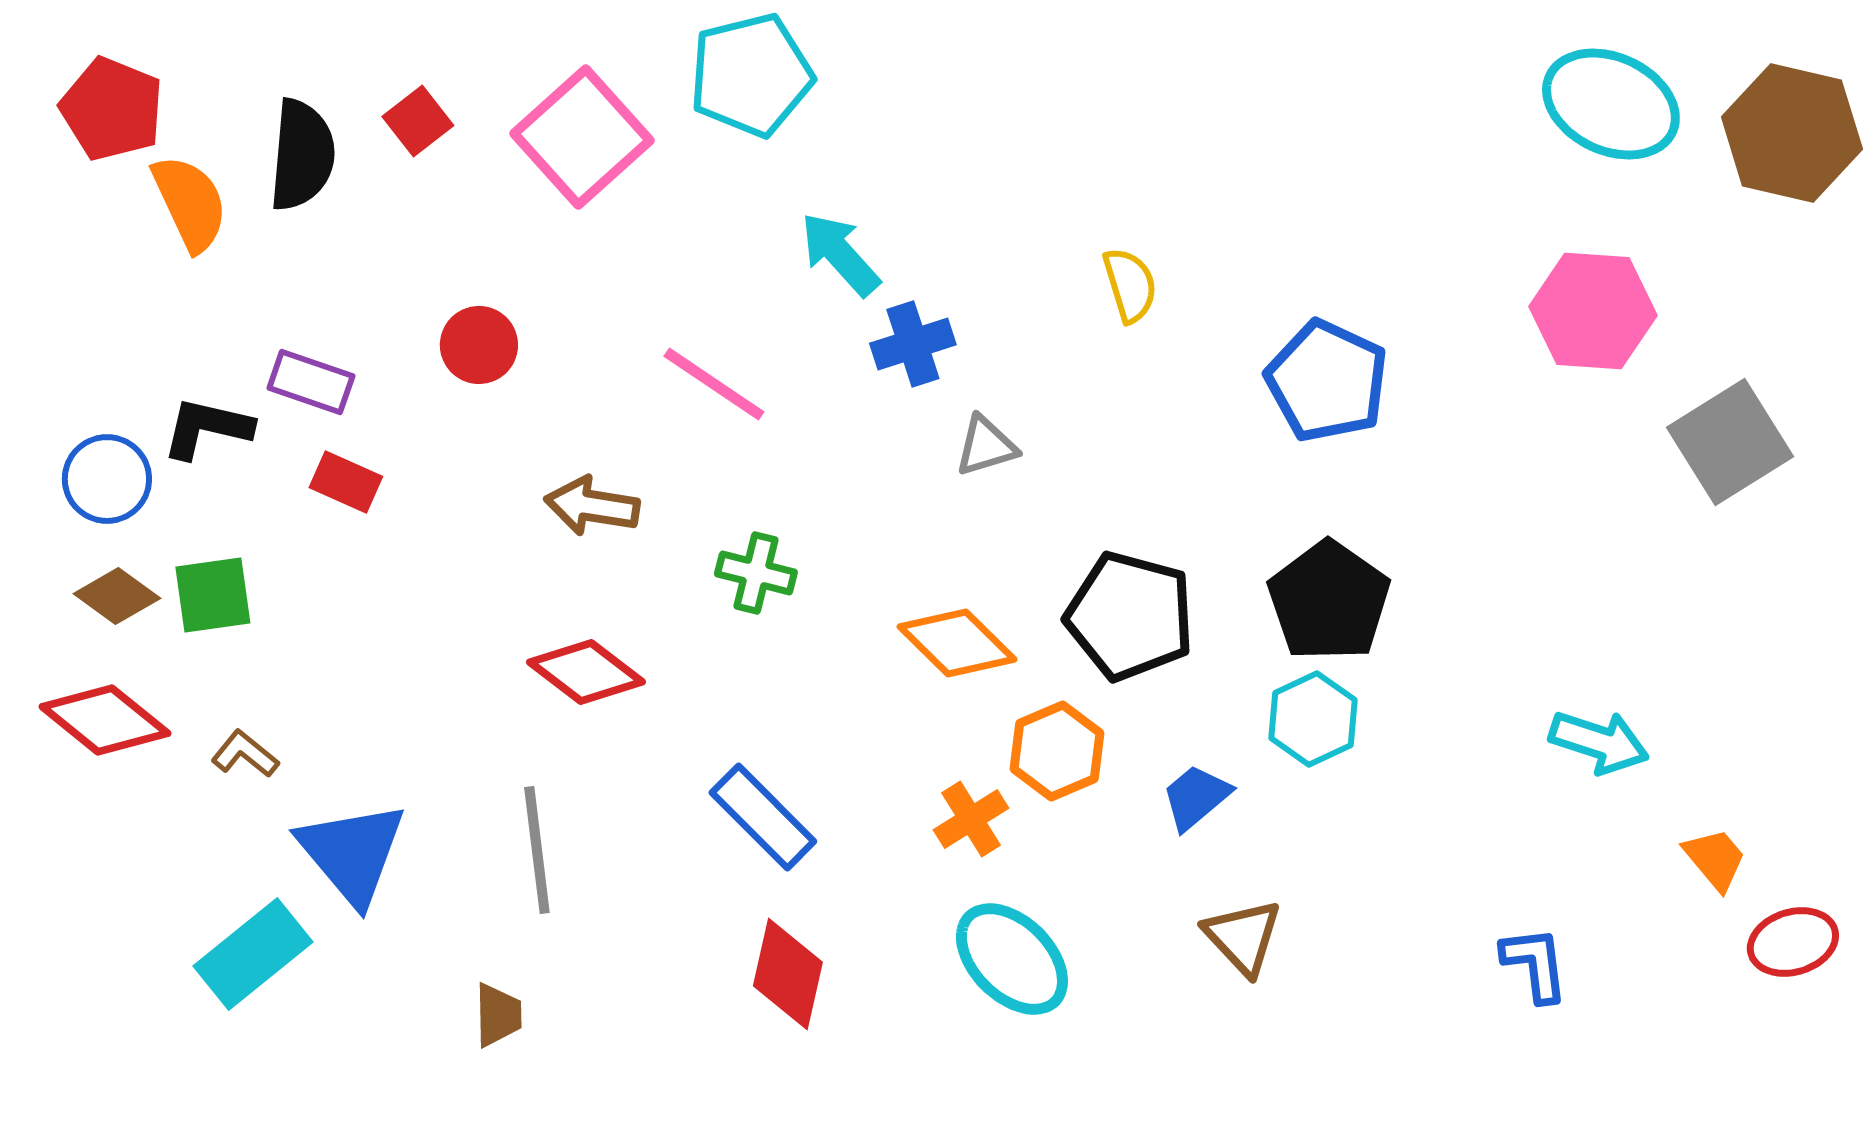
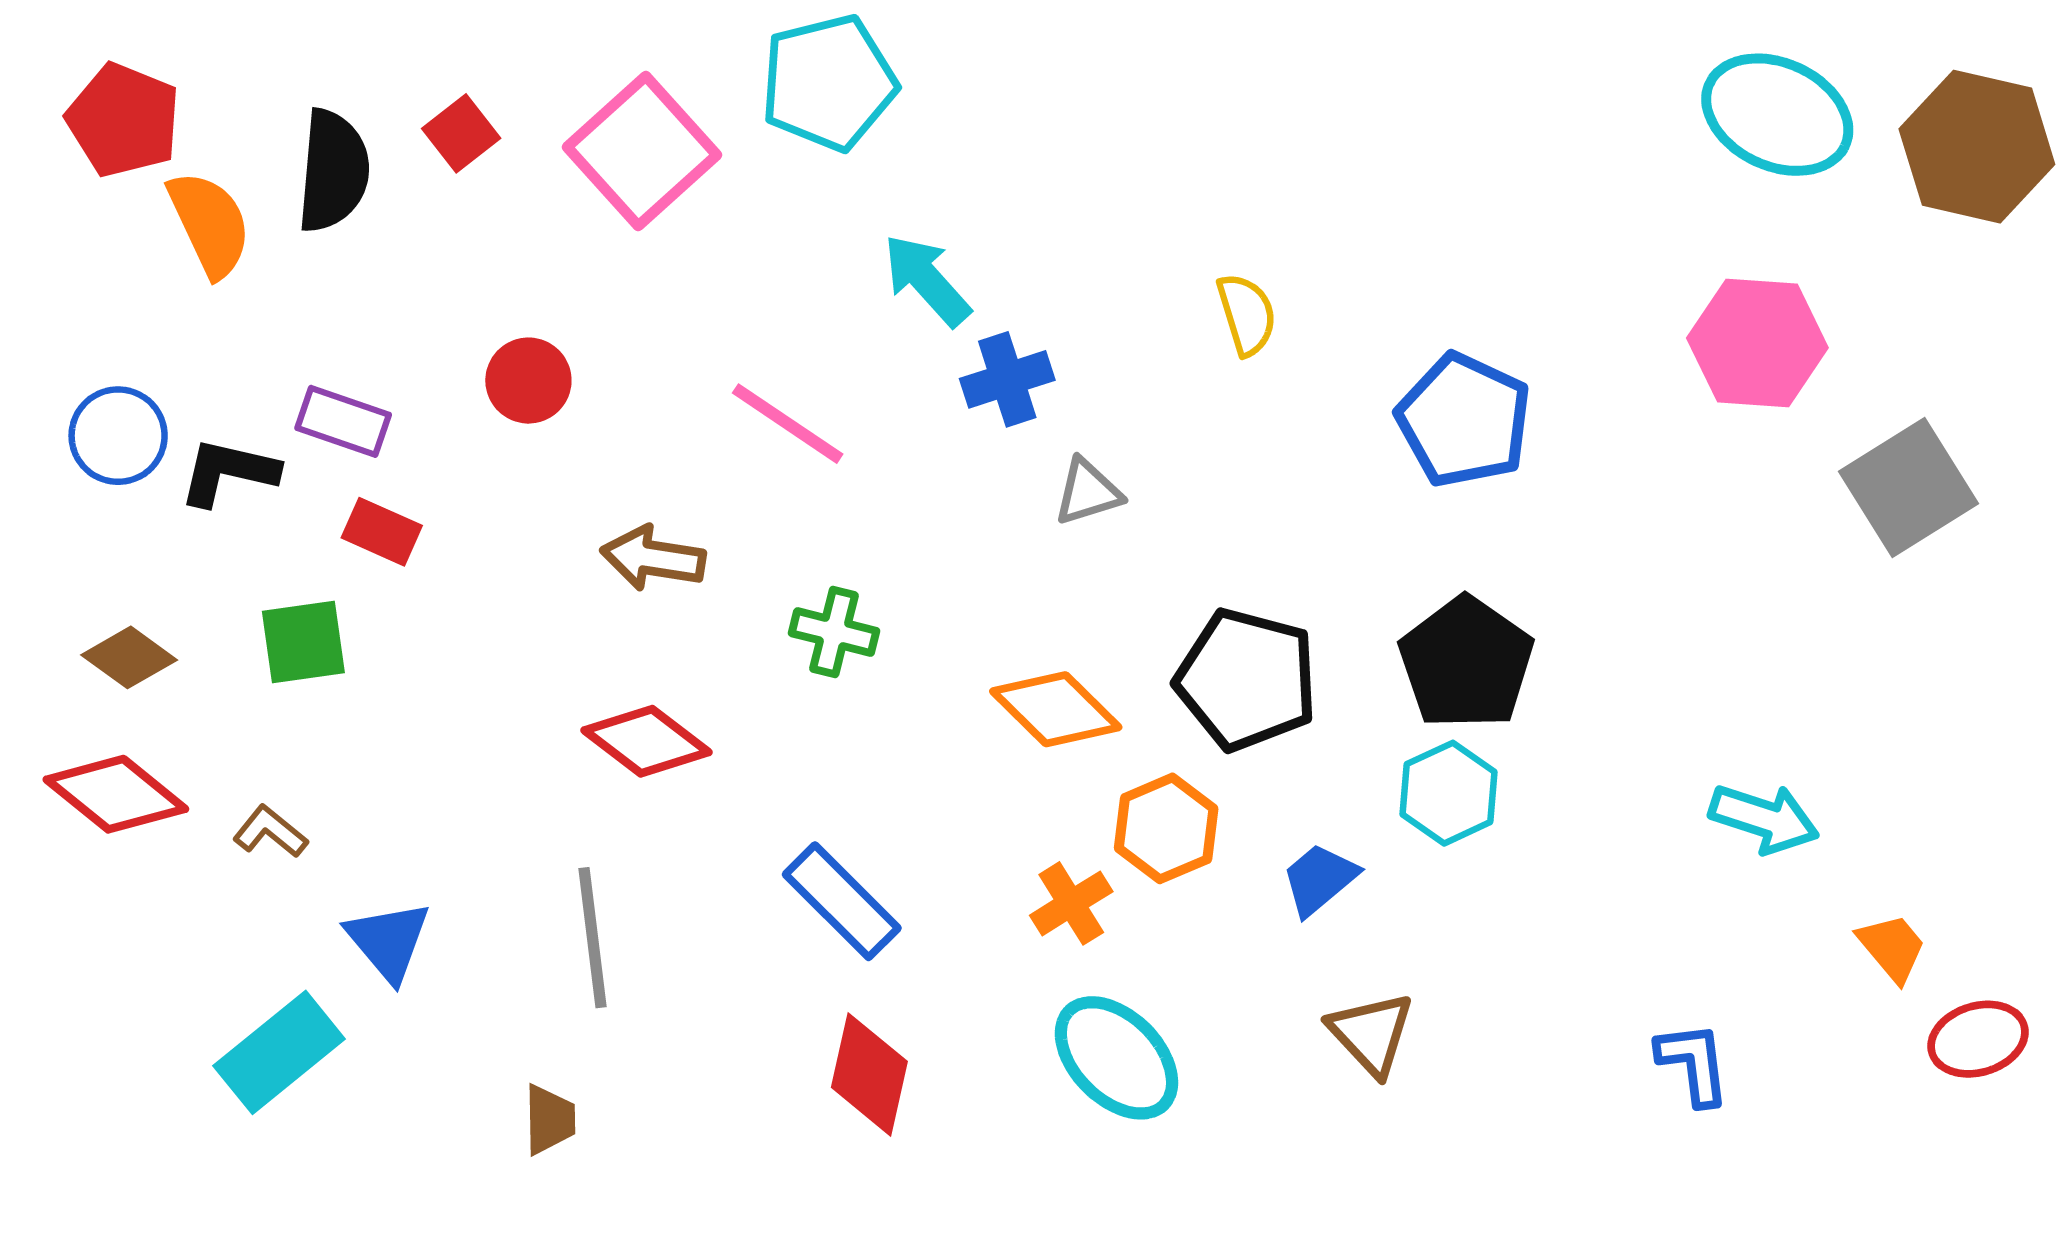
blue circle: (107, 479) -> (118, 436), moved
green square: (213, 595) -> (303, 642), moved
blue triangle: (352, 853) -> (388, 941), size x0.7

